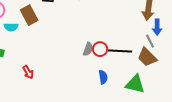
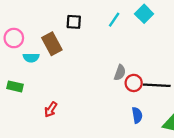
gray semicircle: (88, 49) -> (120, 73), moved
red arrow: (28, 72) -> (51, 109), turned 64

